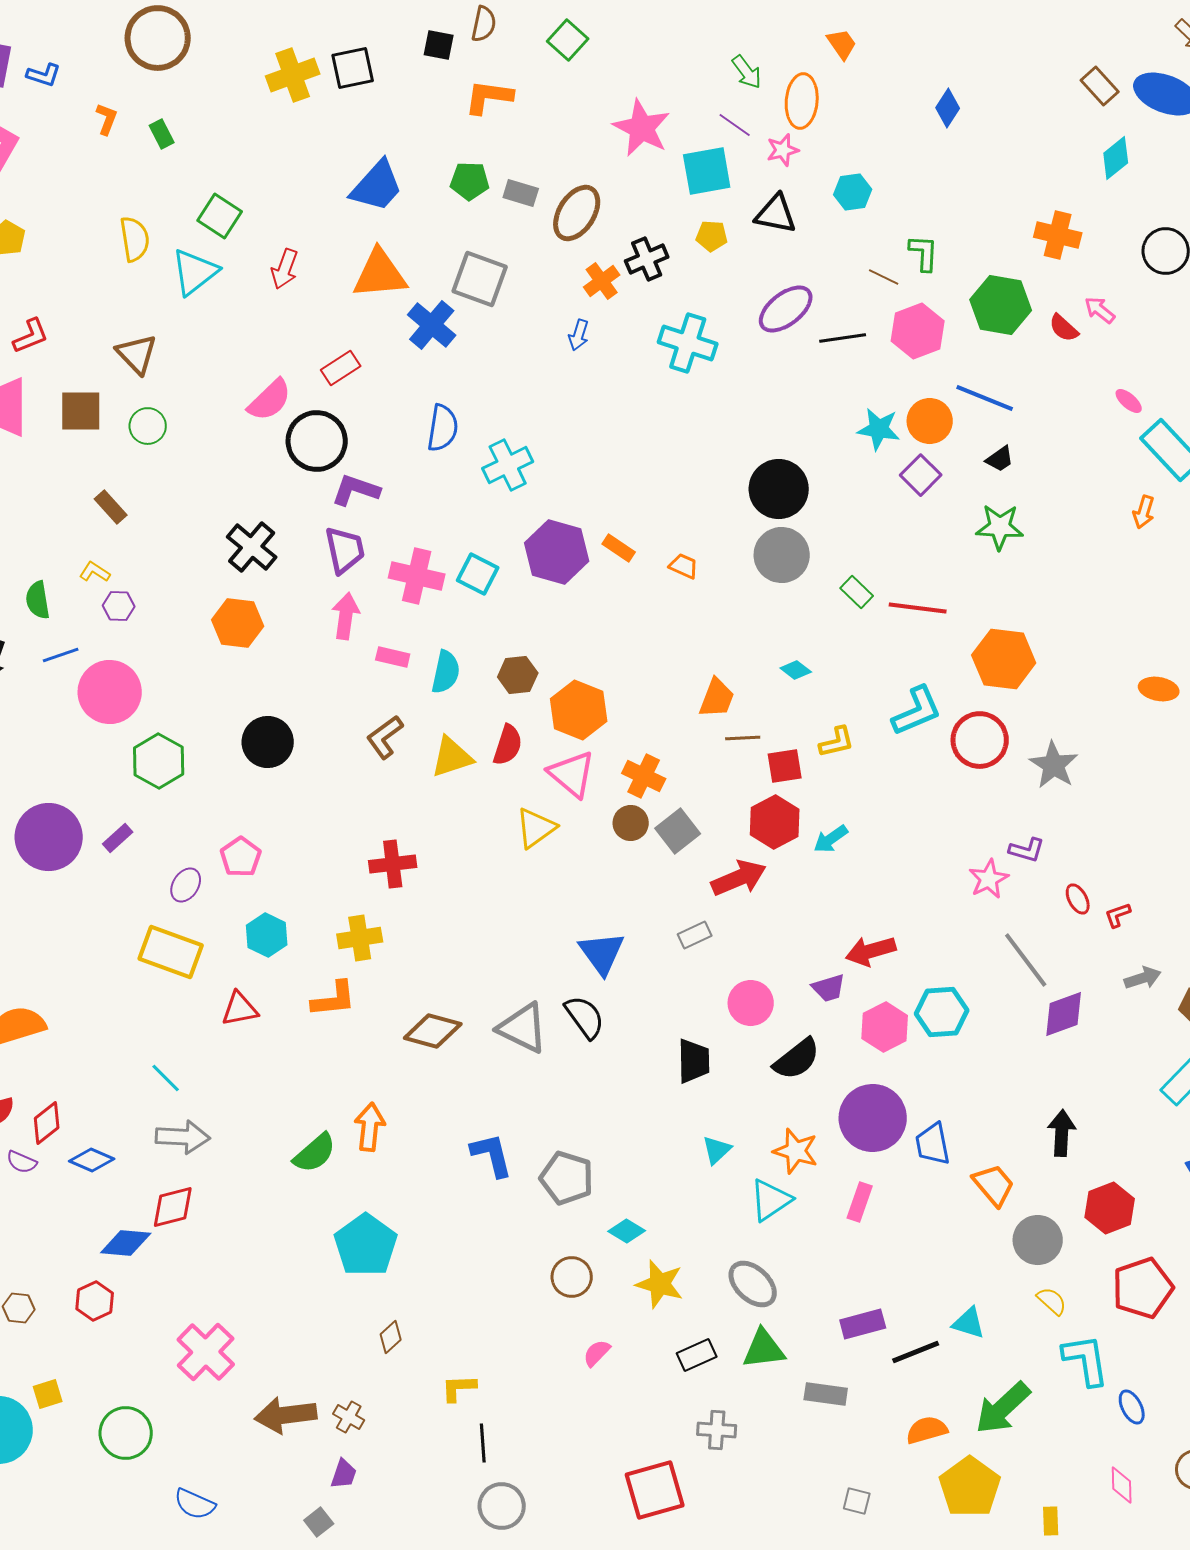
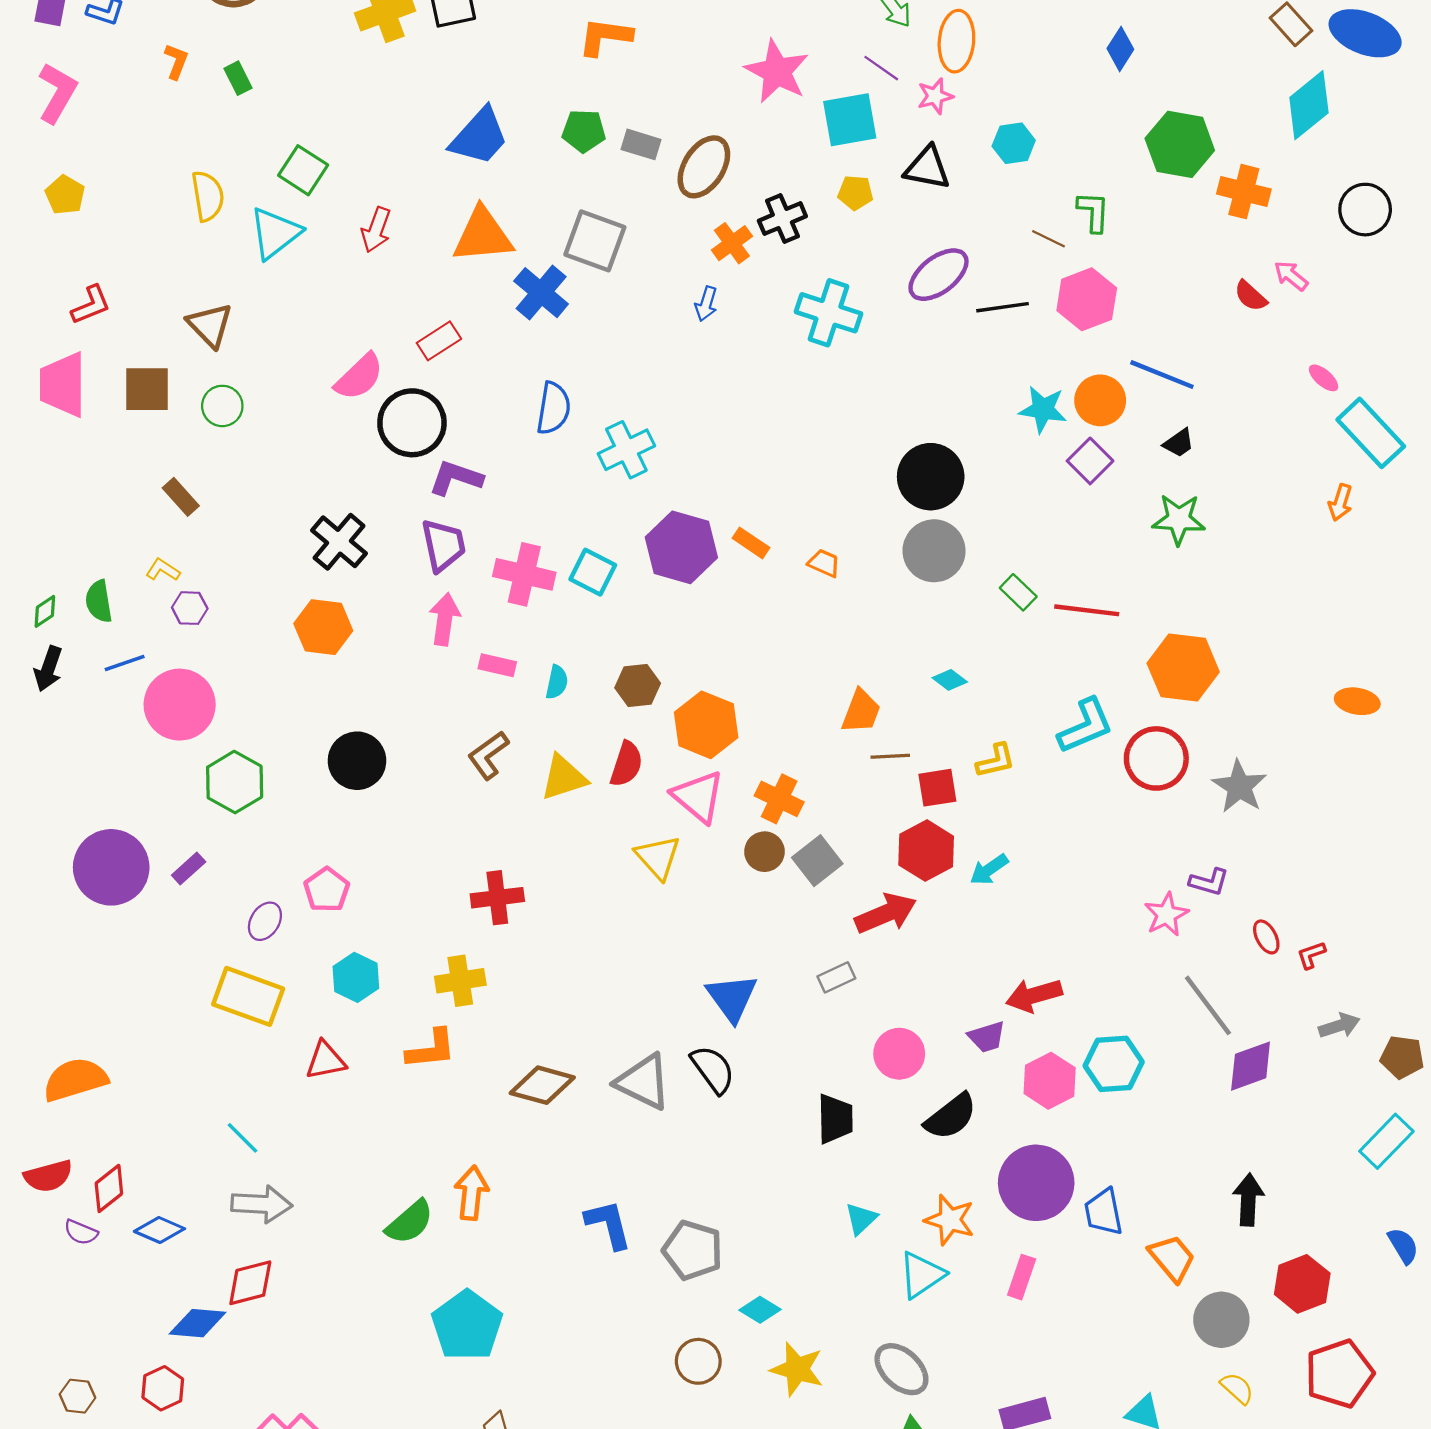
cyan diamond: (1116, 158) -> (1309, 105), size x1.4
green hexagon: (1001, 305) -> (1180, 144), moved
cyan semicircle: (446, 672) -> (557, 682), size x0.7
yellow triangle: (536, 828) -> (658, 857), turned -36

